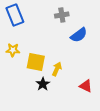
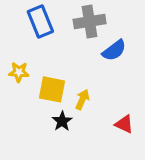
blue rectangle: (15, 15) -> (40, 21), moved
gray cross: (62, 15) -> (90, 21), size x1.5

